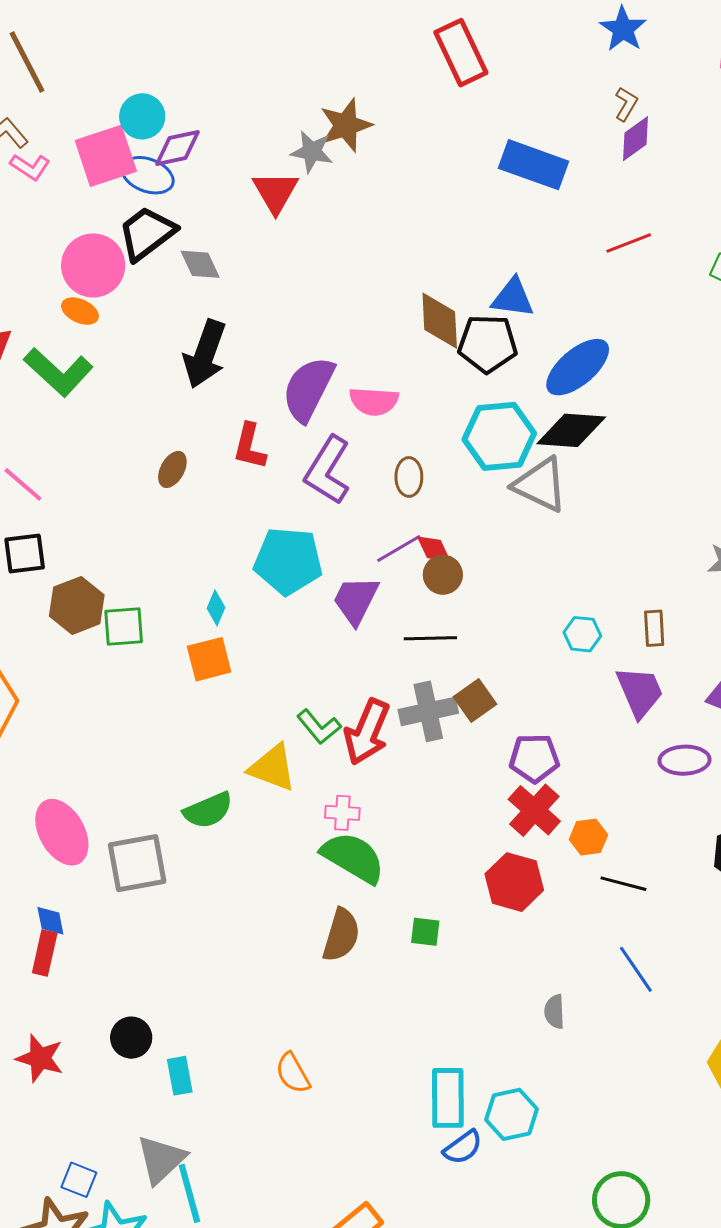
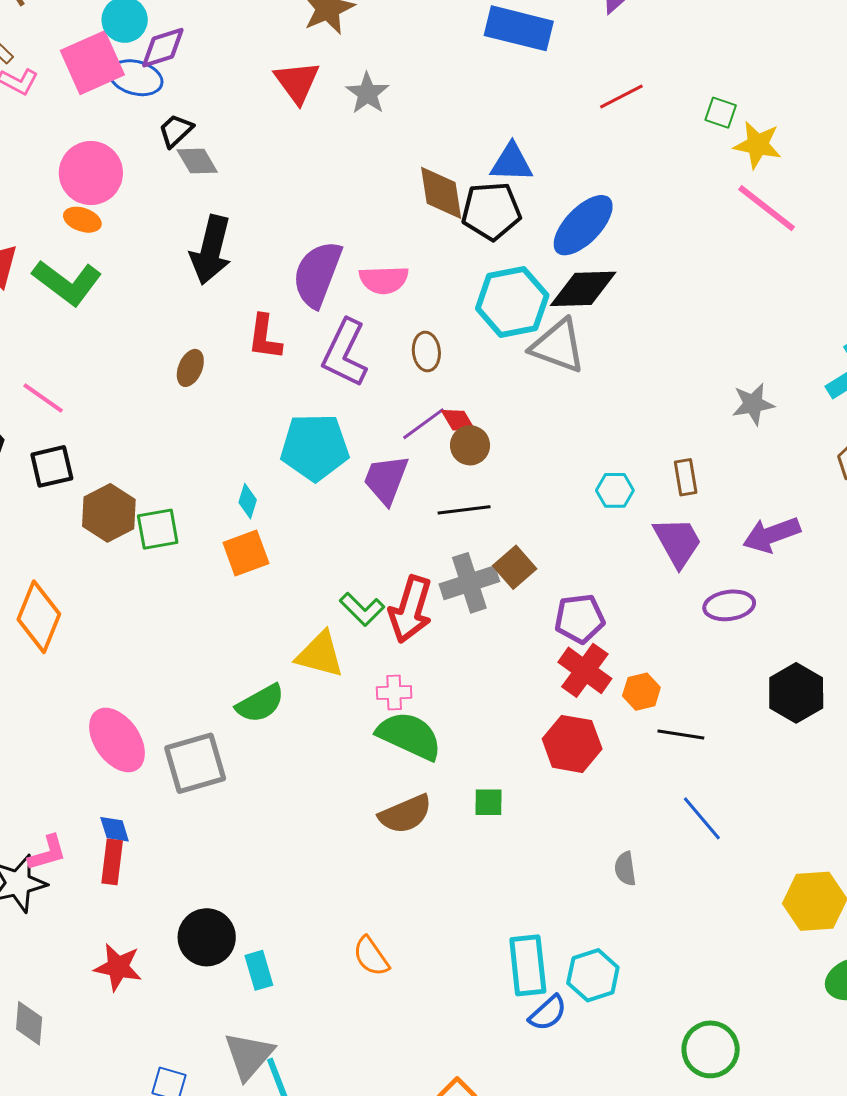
gray star: (312, 152) -> (367, 93), moved, turned 30
red triangle: (275, 192) -> (297, 82), moved
black trapezoid: (147, 233) -> (176, 131), moved, size x0.6
brown semicircle: (341, 935) -> (405, 814), turned 56
black circle: (131, 1038) -> (207, 937), size x1.4

